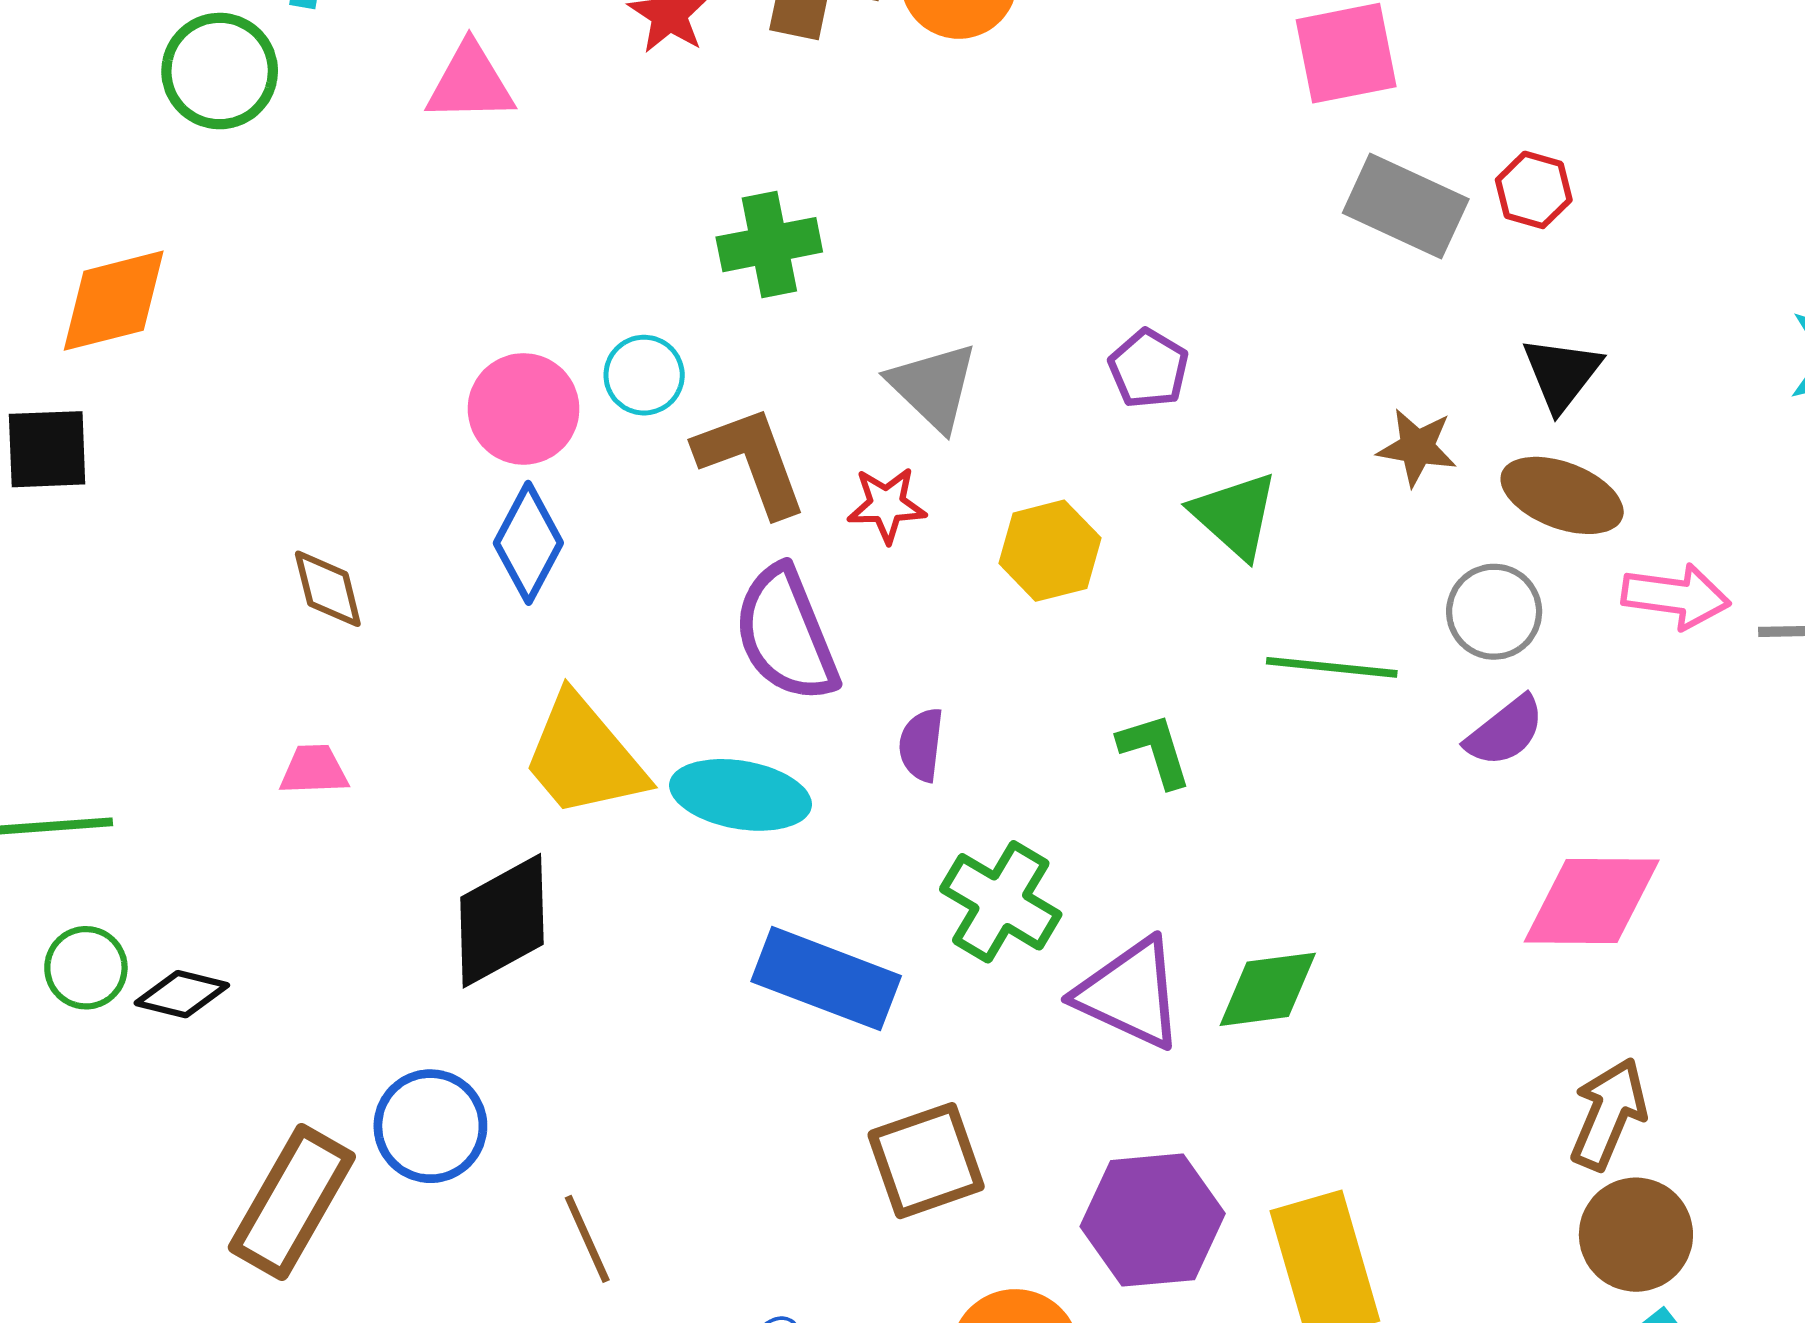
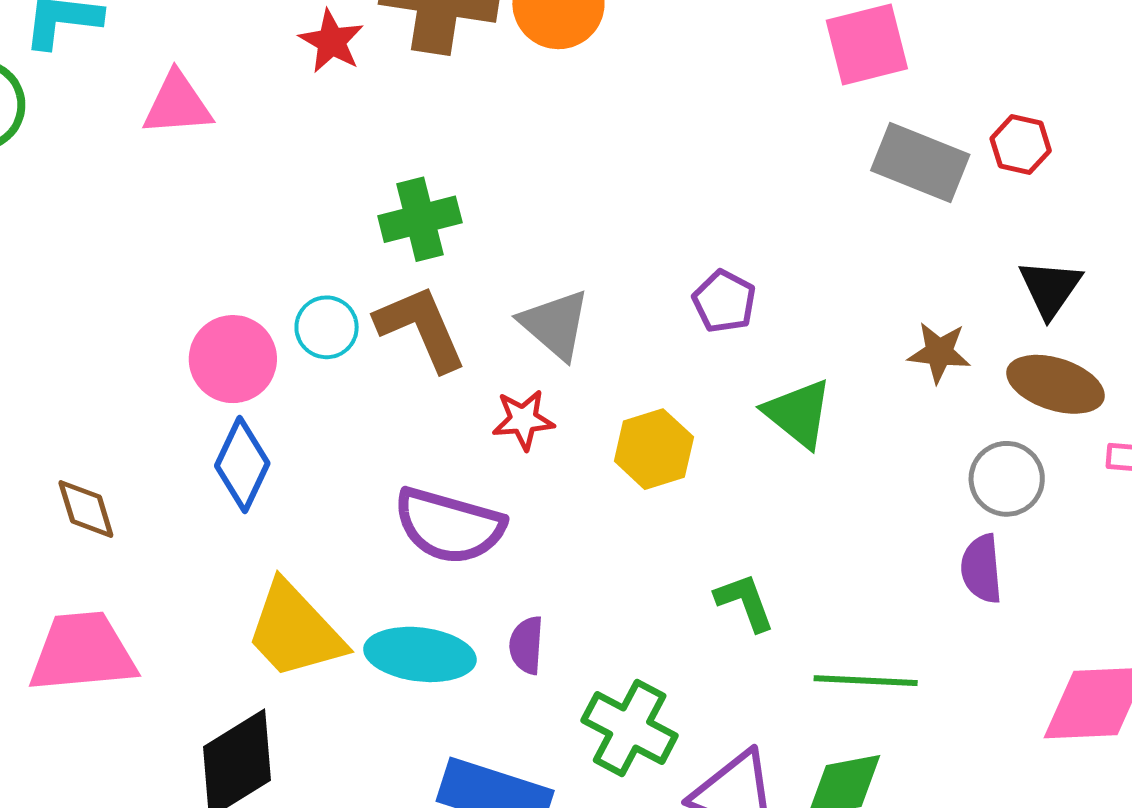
brown L-shape: (751, 461) -> (421, 328), moved
purple semicircle: (786, 634) -> (449, 526), turned -49
green line: (1332, 667) -> (866, 681), moved
purple semicircle: (1505, 731) -> (981, 569), moved, turned 126
purple semicircle: (921, 745) -> (526, 645), moved
pink trapezoid: (314, 770) -> (82, 652), size x2.0

